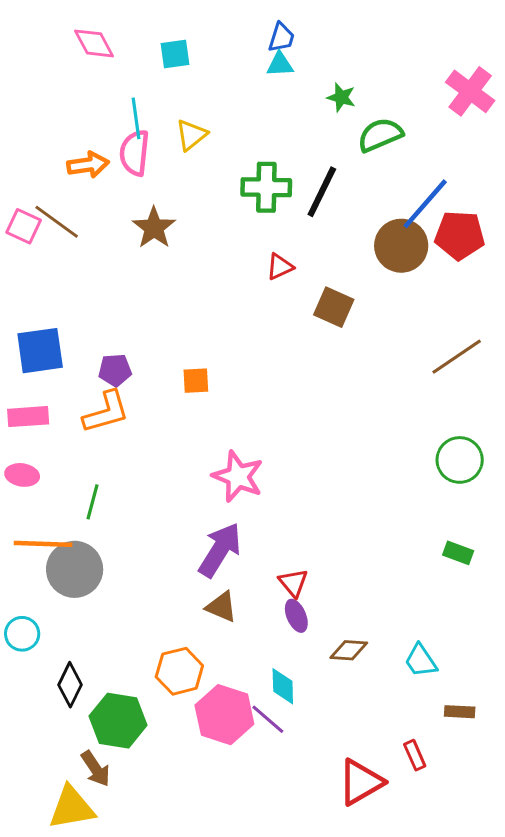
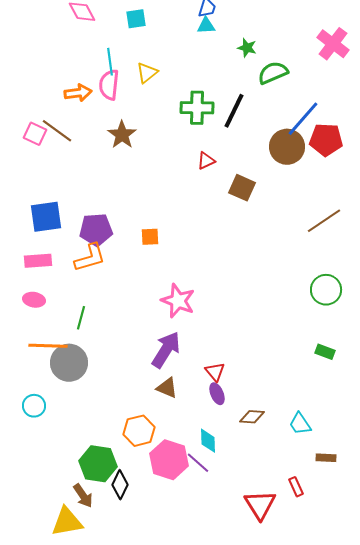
purple pentagon: (115, 370) -> (96, 230), size x1.5
black diamond: (70, 685) -> (120, 485), moved
red triangle: (361, 782) -> (260, 505), turned -32

